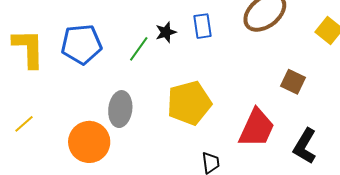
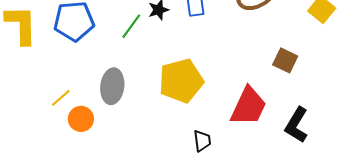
yellow line: (24, 124) -> (61, 98), moved
orange circle: (89, 142) -> (81, 119), size x0.6

